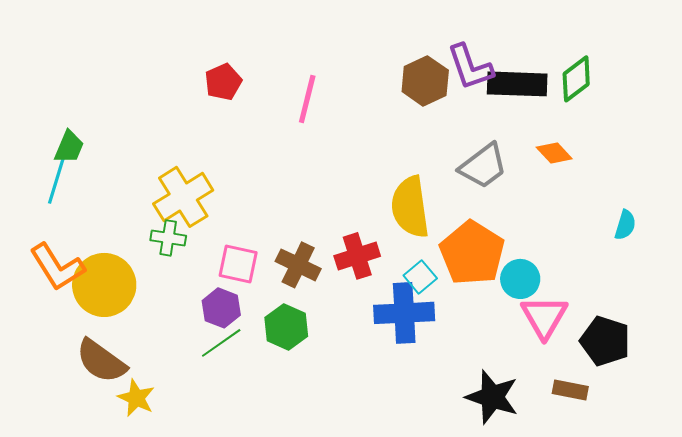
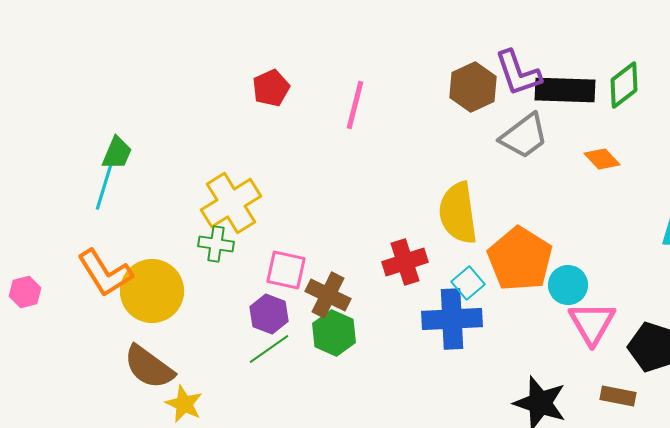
gray trapezoid: (483, 166) -> (524, 136), moved
brown cross: (298, 265) -> (328, 295), moved

